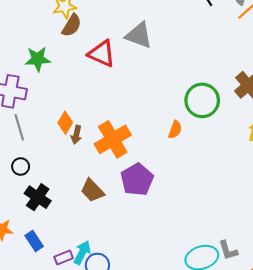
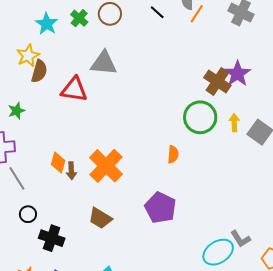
green star: (38, 59) -> (16, 111), size x0.7
green circle: (202, 100) -> (200, 117), moved
orange semicircle: (175, 130) -> (173, 154), moved
purple pentagon: (137, 180) -> (160, 208), moved

